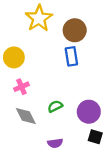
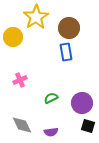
yellow circle: (14, 57) -> (13, 37), moved
gray diamond: (26, 116) -> (22, 125), moved

